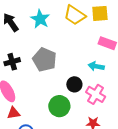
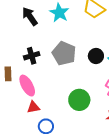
black circle: (74, 84) -> (96, 56), moved

